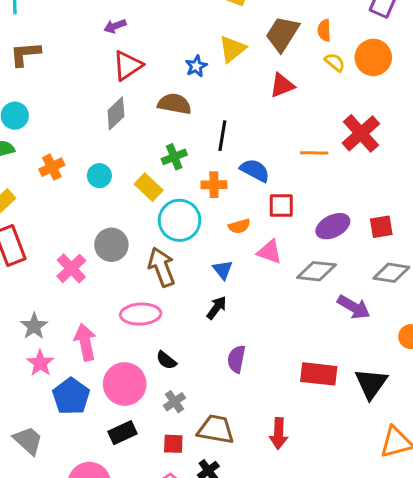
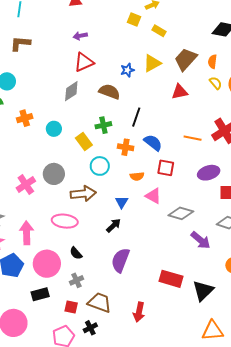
cyan circle: (180, 220) -> (100, 166), size x0.7
purple ellipse: (333, 226) -> (209, 173), moved
brown arrow: (162, 267) -> (83, 194), turned 95
purple semicircle: (236, 359) -> (120, 260), size x1.4

